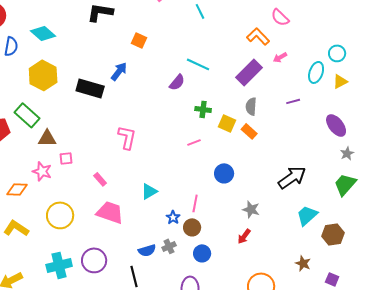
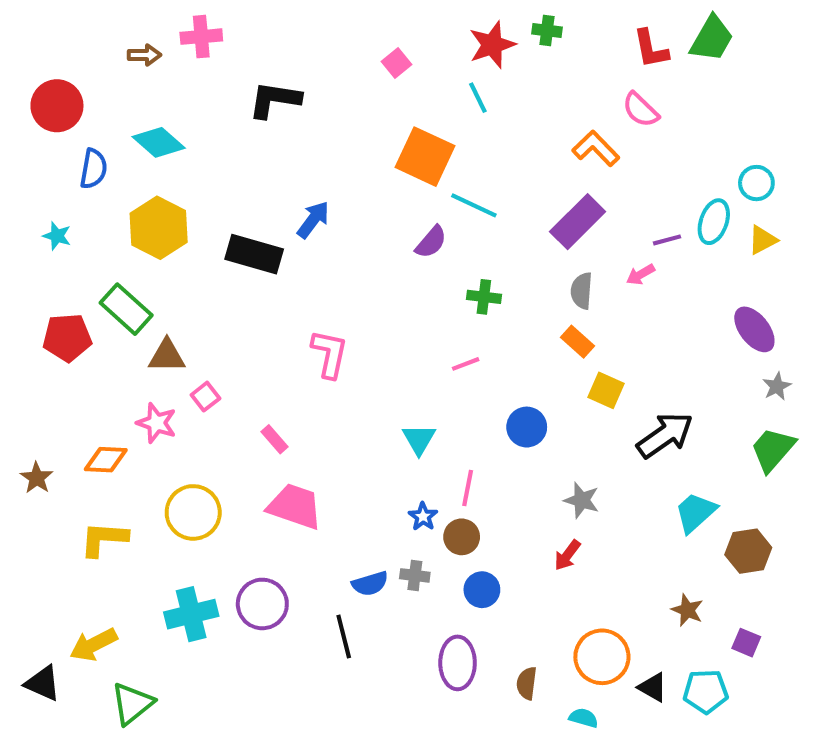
orange square: (139, 40) -> (425, 157), moved, size x1.8
pink arrow: (280, 57) -> (641, 275), moved
purple line: (293, 101) -> (667, 240), moved
yellow square: (227, 123) -> (606, 390), moved
pink square: (66, 158) -> (205, 397), turned -32
cyan triangle: (149, 191) -> (419, 439), moved, turned -30
yellow L-shape: (16, 228) -> (104, 539), turned -30
gray cross: (169, 246) -> (415, 575), turned 32

